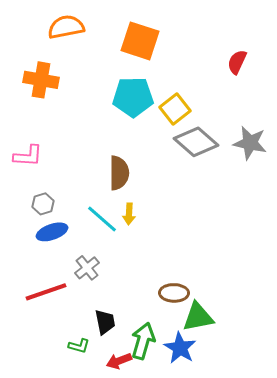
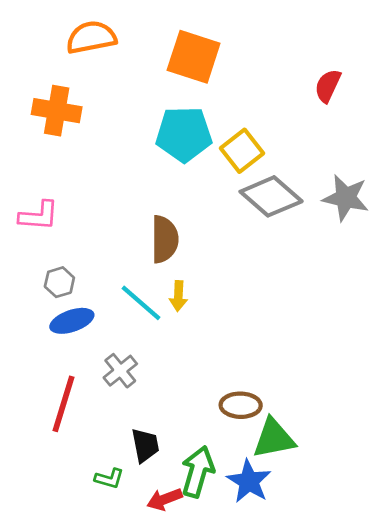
red line: (46, 292) -> (64, 404), turned -54

